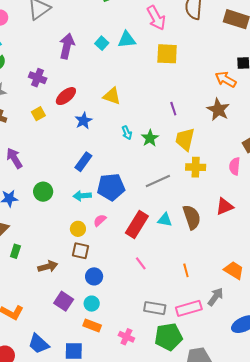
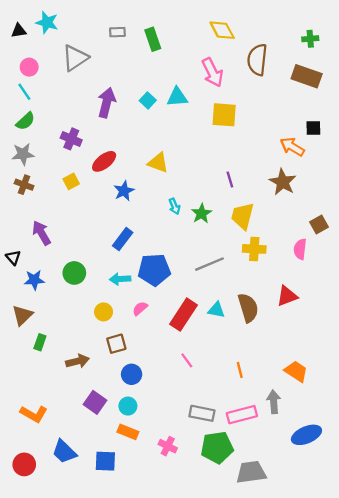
yellow circle: (78, 229) -> (104, 312), moved
brown square: (80, 251) -> (116, 344), turned -30
gray arrow: (216, 297) -> (274, 402), turned -42

